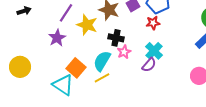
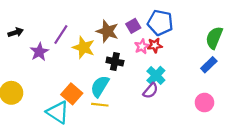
purple star: (57, 38) -> (39, 52), moved
pink star: (124, 52) -> (142, 46), moved
yellow line: (102, 78) -> (100, 105), turned 35

